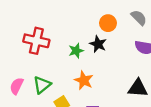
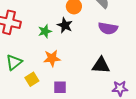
orange star: (84, 80) -> (52, 58), turned -30

